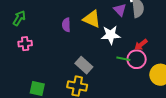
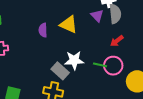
white star: (111, 35) -> (74, 60), moved
red arrow: (141, 45) -> (117, 41), moved

